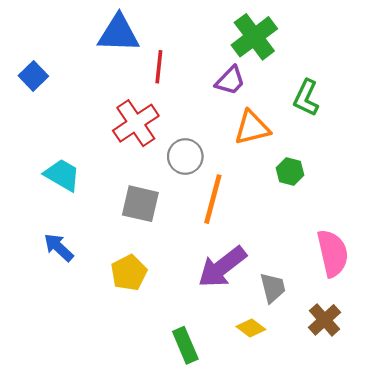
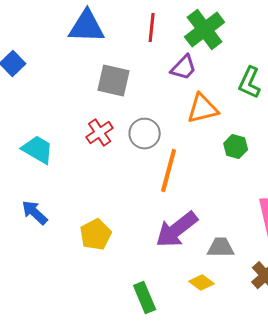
red line: (159, 67) -> (152, 28), moved
red cross: (136, 123) -> (100, 132), moved, size x0.7
gray square: (140, 204) -> (114, 80), moved
gray trapezoid: (273, 288) -> (221, 248), turned -76

